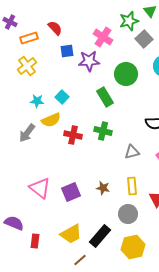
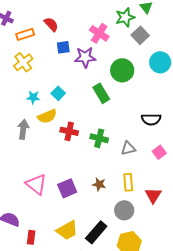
green cross: (103, 131) -> (99, 138), moved
gray arrow: (27, 133) -> (23, 129), turned 150

